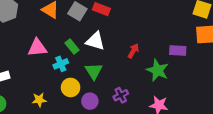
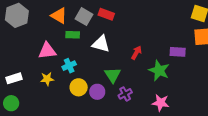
green rectangle: (72, 46) -> (73, 35), moved, turned -48
green triangle: (94, 71) -> (113, 75), moved
yellow star: (39, 100) -> (47, 79), moved
purple circle: (90, 101) -> (97, 92), moved

